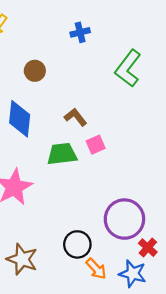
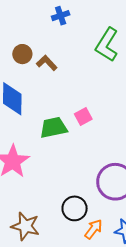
brown L-shape: (76, 117) -> (47, 63), moved
orange arrow: (96, 269) -> (93, 229), turned -95

